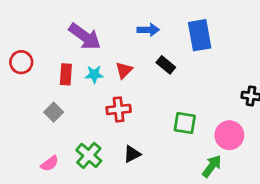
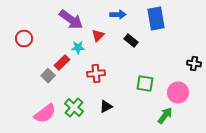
red triangle: (124, 70) -> (98, 36), moved
red rectangle: (66, 74) -> (62, 62), moved, turned 42
pink semicircle: (50, 164) -> (45, 114), size x1.6

